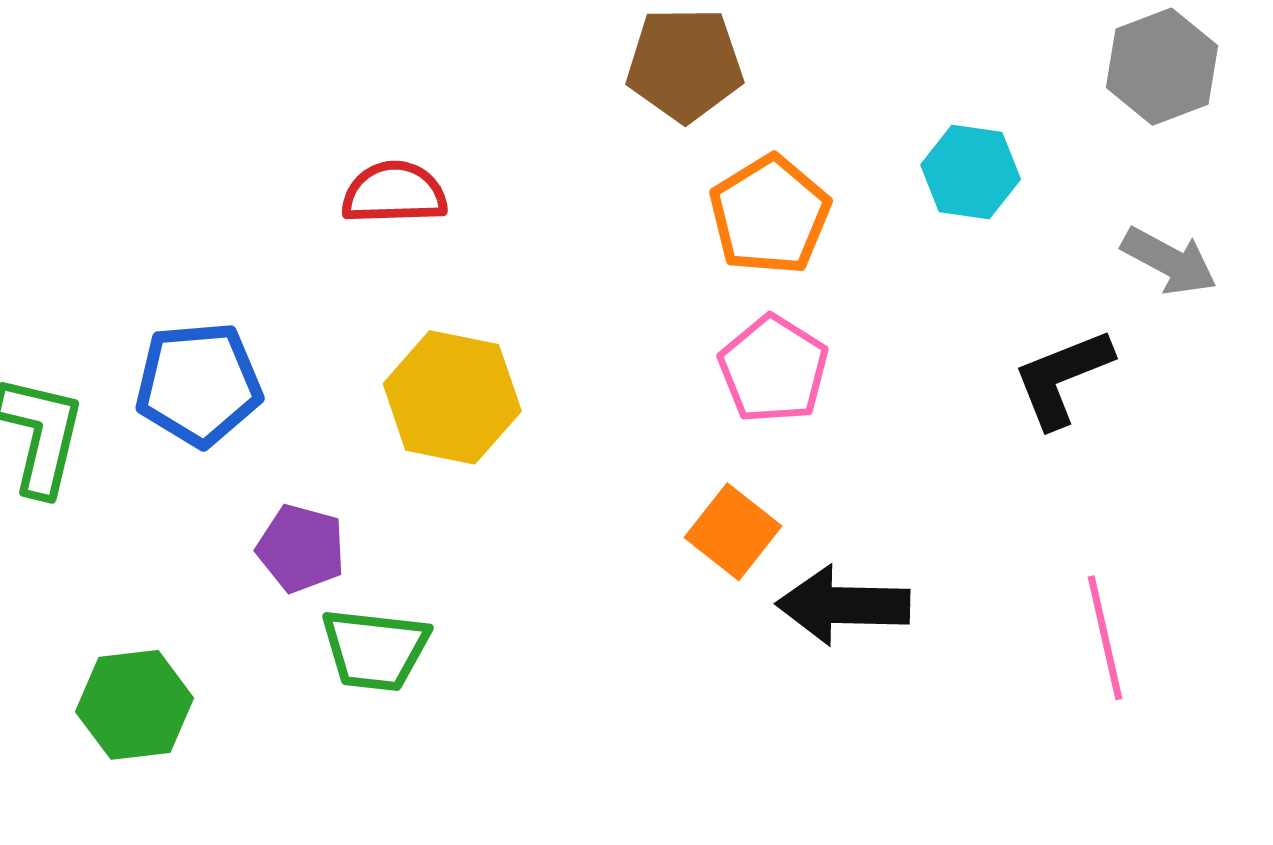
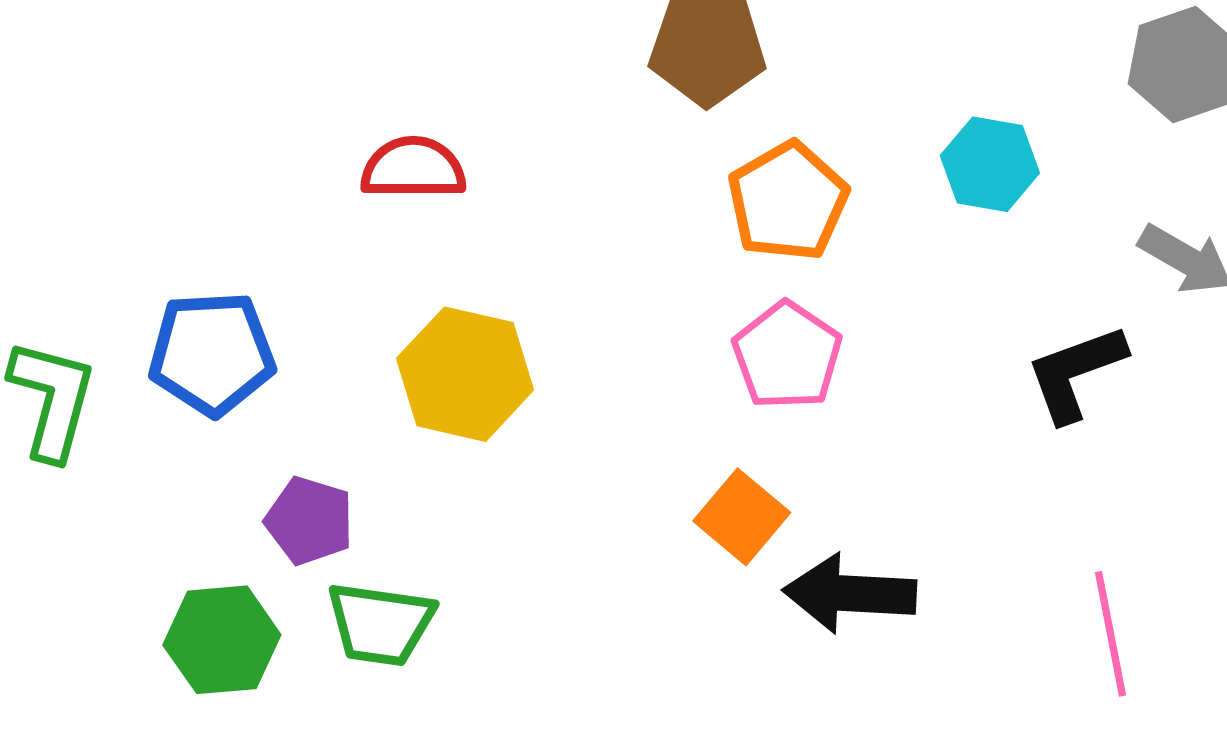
green hexagon: (135, 705) -> (222, 640), moved

